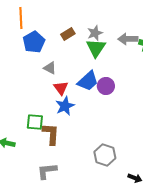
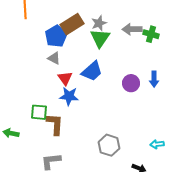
brown rectangle: (68, 34) -> (72, 24), size x1.6
blue pentagon: (34, 42) -> (56, 36), moved
purple circle: (106, 86) -> (131, 83), moved
blue star: (65, 106) -> (69, 96), turned 30

